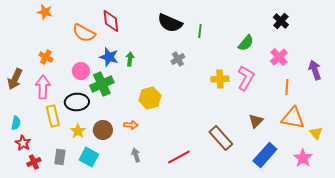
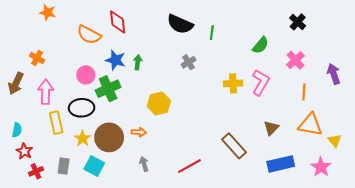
orange cross: (46, 57) -> (37, 58), moved
brown circle: (103, 130) -> (109, 137), size x1.4
blue rectangle: (265, 155) -> (281, 164), turned 35

